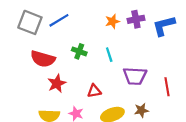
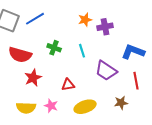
purple cross: (136, 19) -> (105, 27), moved
blue L-shape: (164, 26) -> (133, 52), moved, turned 35
purple trapezoid: (135, 76) -> (106, 71), turned 30
brown star: (141, 110) -> (121, 103), moved

